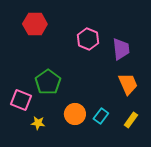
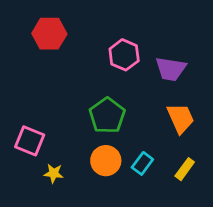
purple trapezoid: (121, 49) -> (171, 69), turned 105
green pentagon: (48, 82) -> (107, 115), moved

